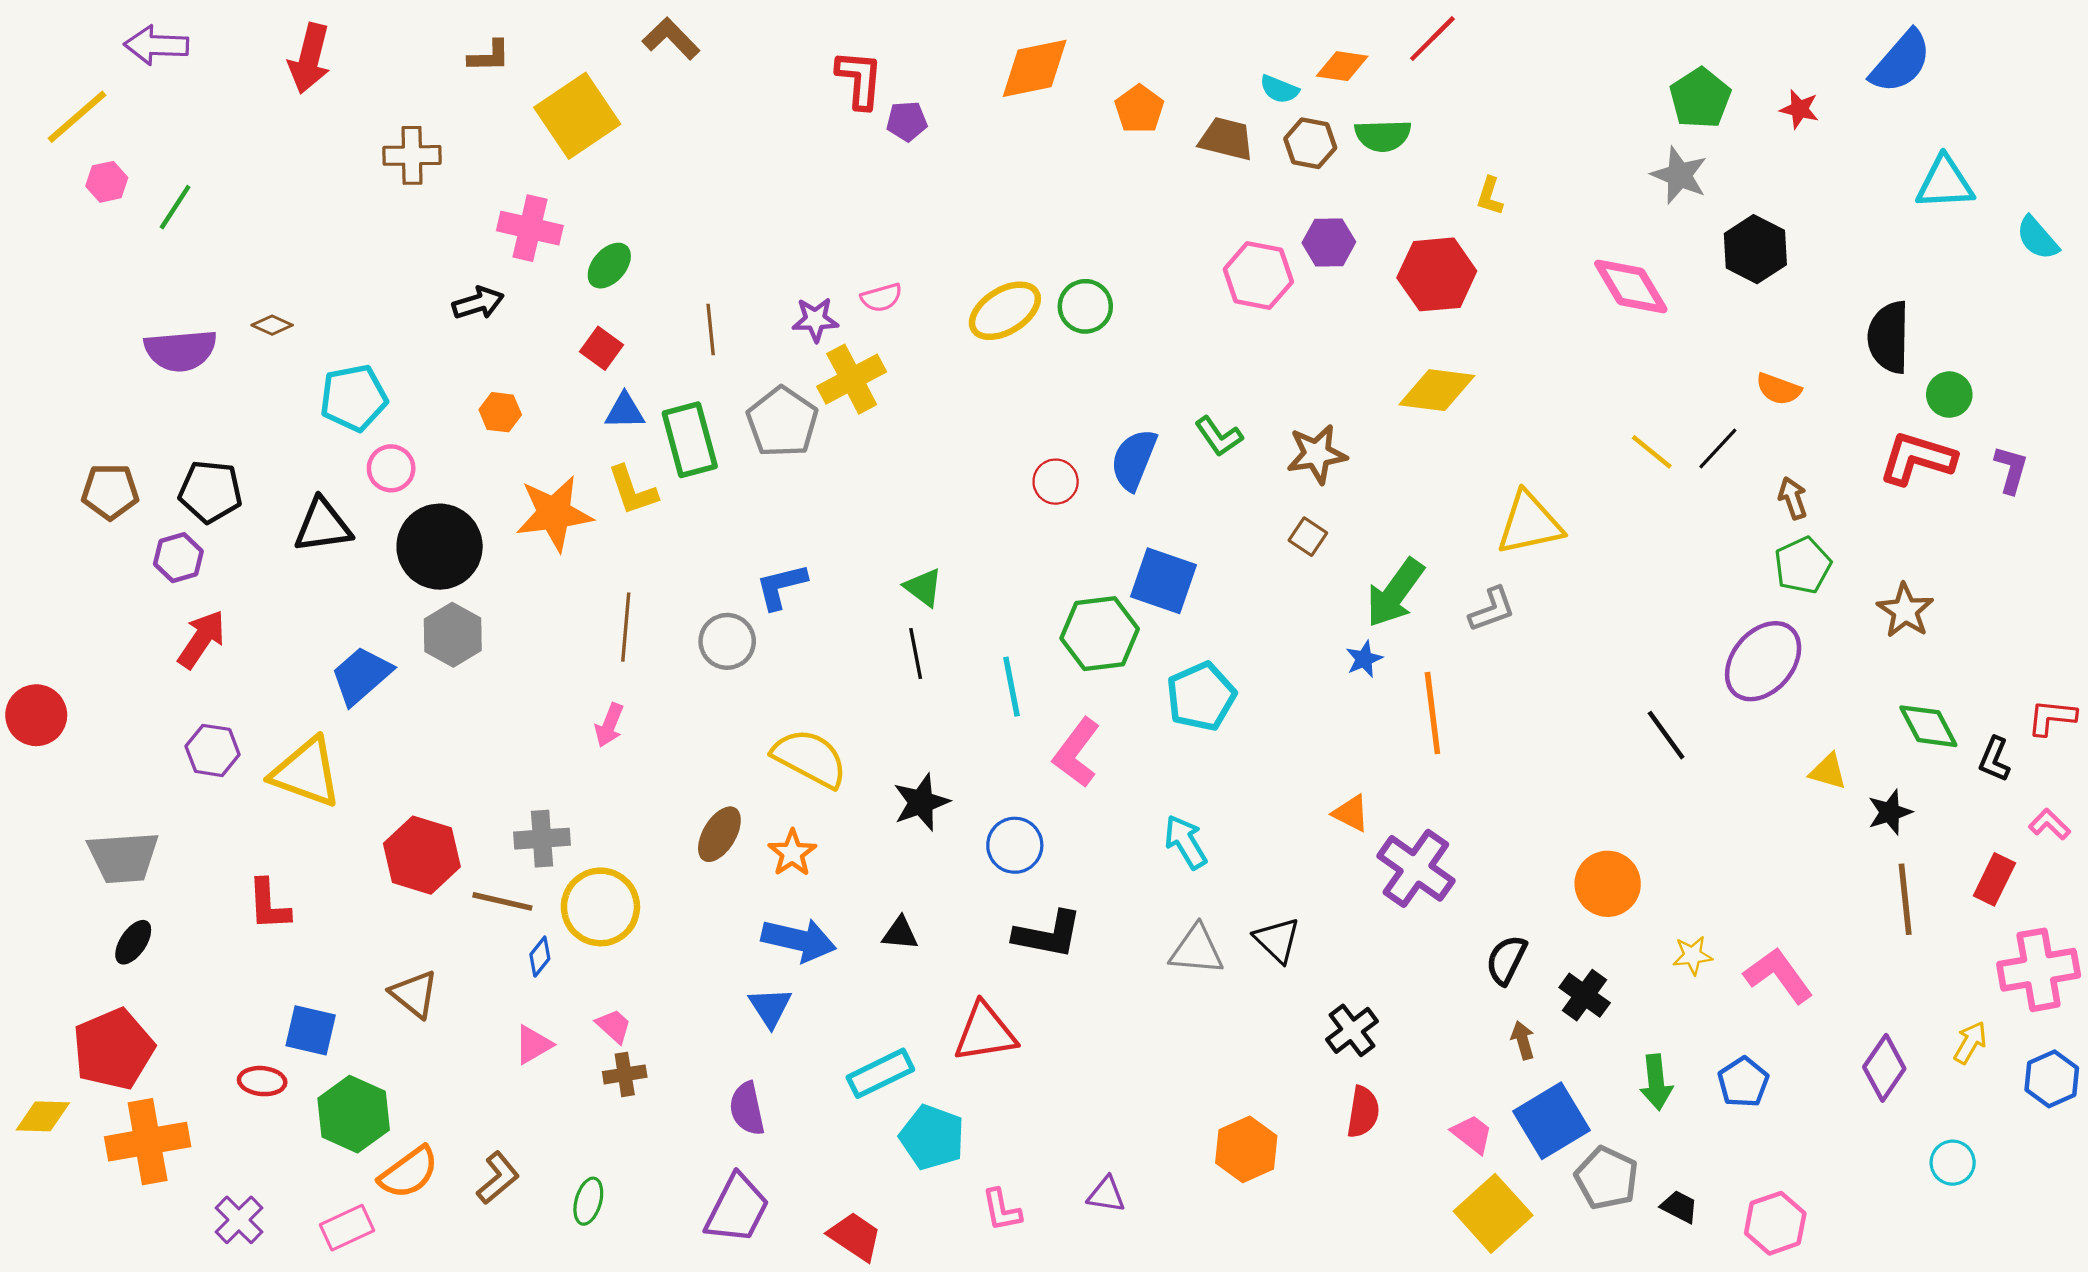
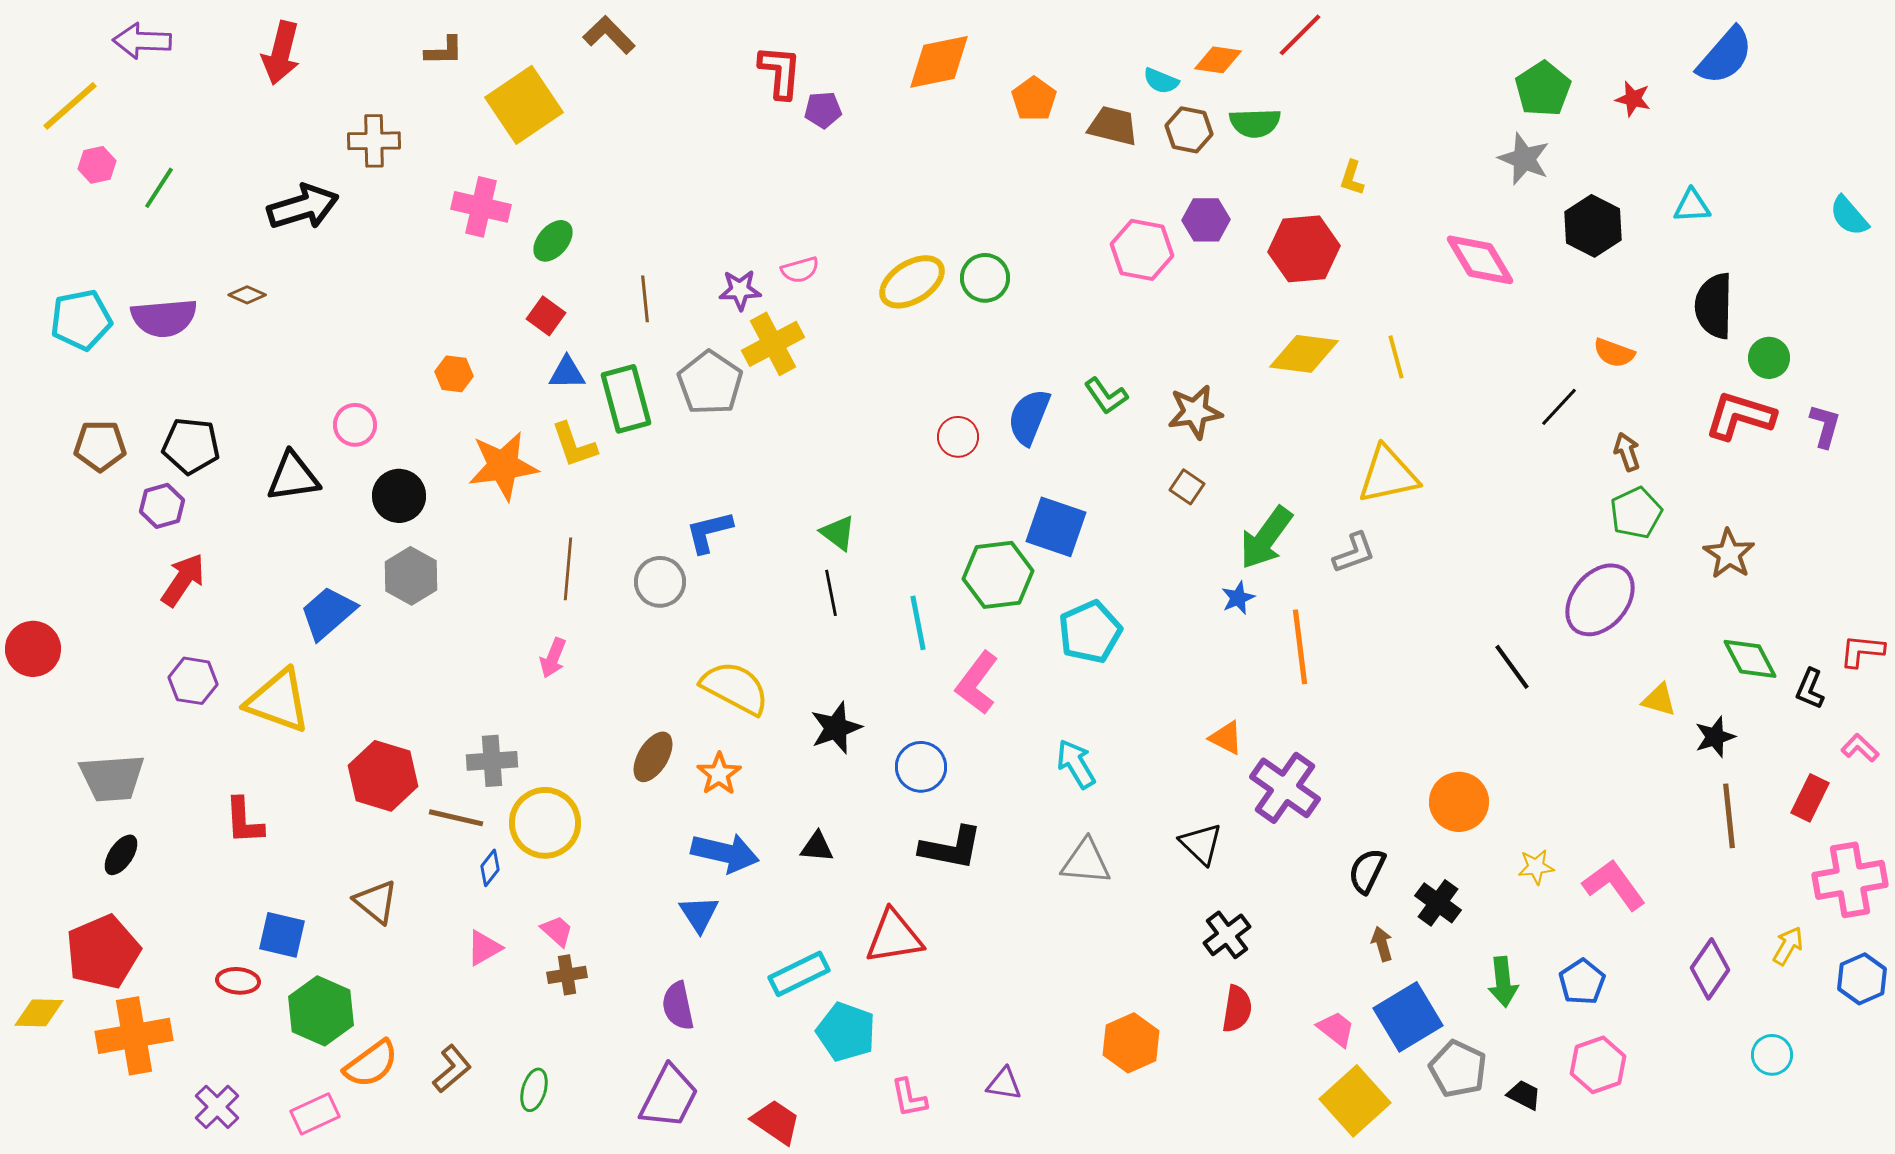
cyan triangle: (1945, 183) -> (1692, 206), moved, size x0.7
black arrow: (478, 303) -> (303, 207), moved, size x1.5
cyan pentagon: (354, 398) -> (81, 320), moved
yellow line: (1652, 452) -> (1396, 357), moved, turned 36
black circle: (440, 547) -> (399, 496), size x0.7
black triangle: (1277, 940) -> (1201, 844), moved
pink hexagon: (1775, 1223) -> (1598, 1065), moved

